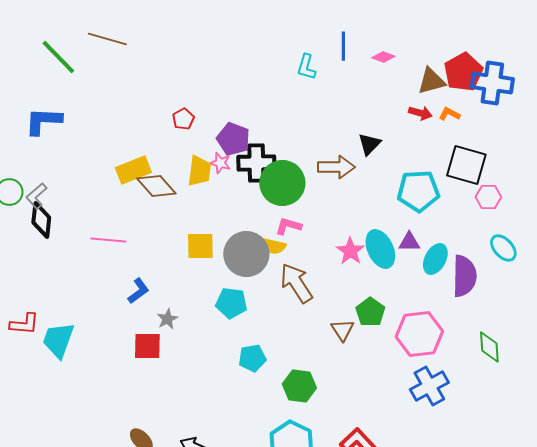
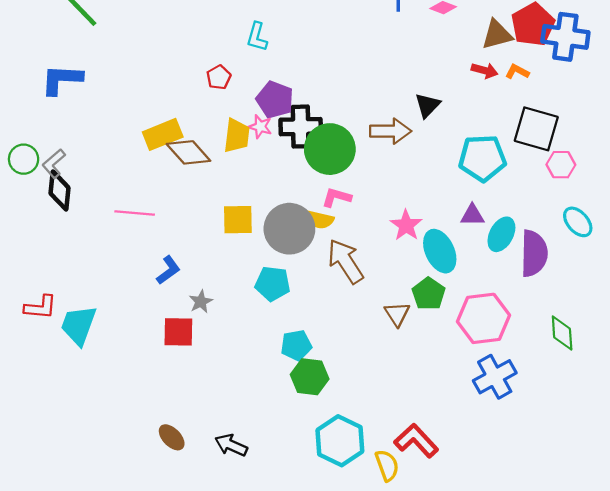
cyan L-shape: (306, 67) -> (257, 37), moved
cyan ellipse: (380, 249) -> (440, 251), moved
green hexagon: (299, 386) -> (310, 377), moved

